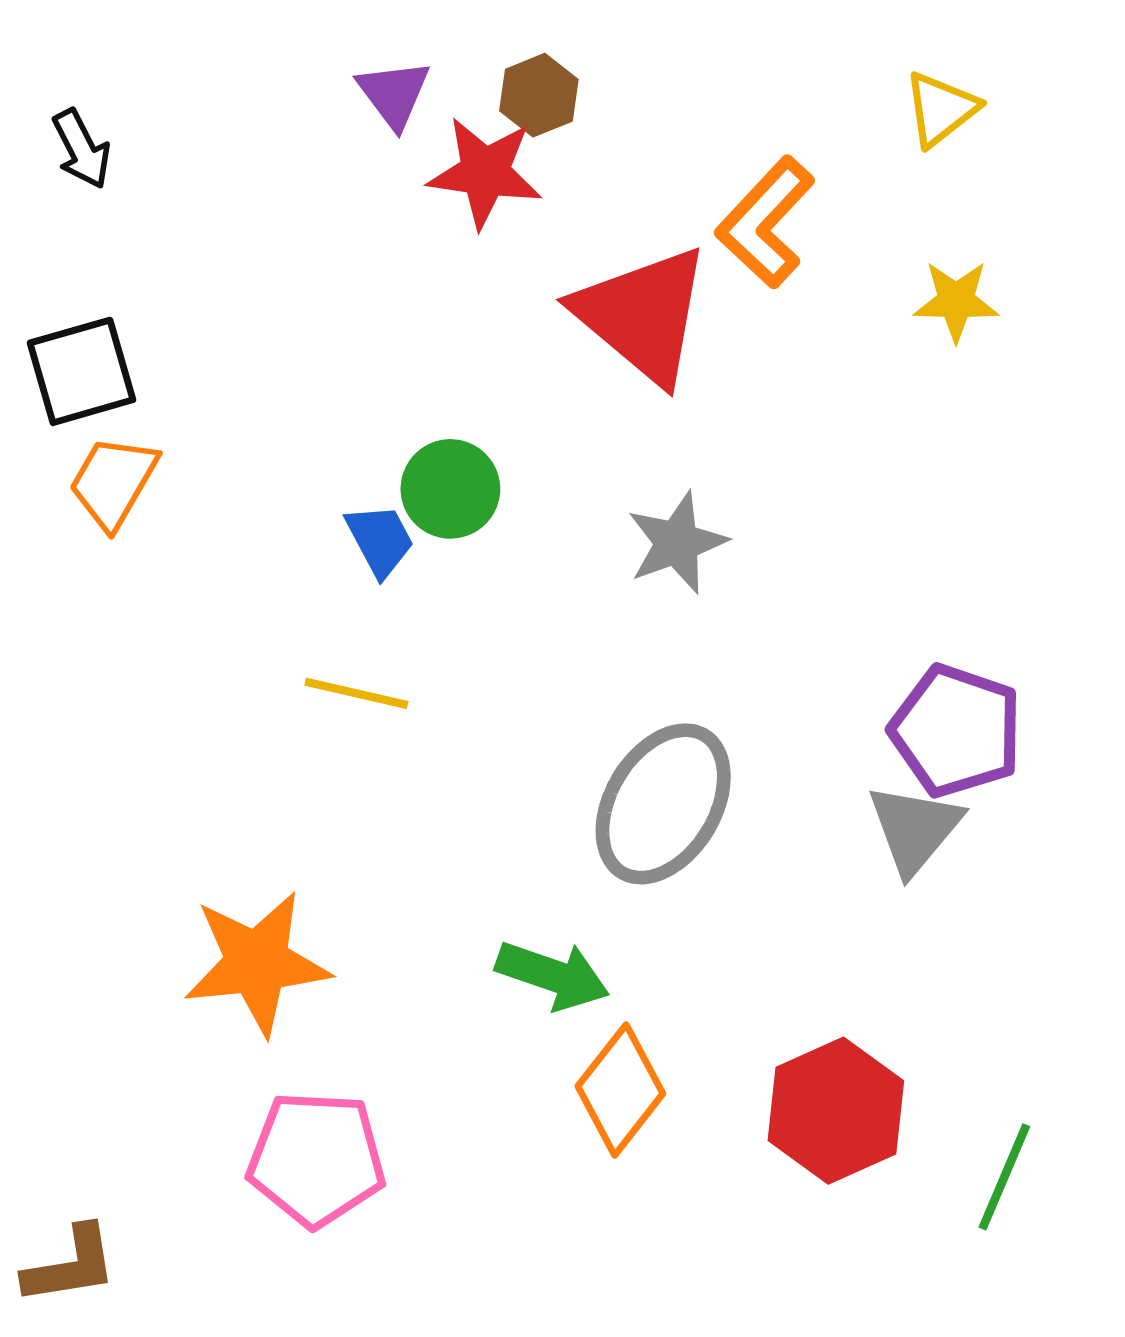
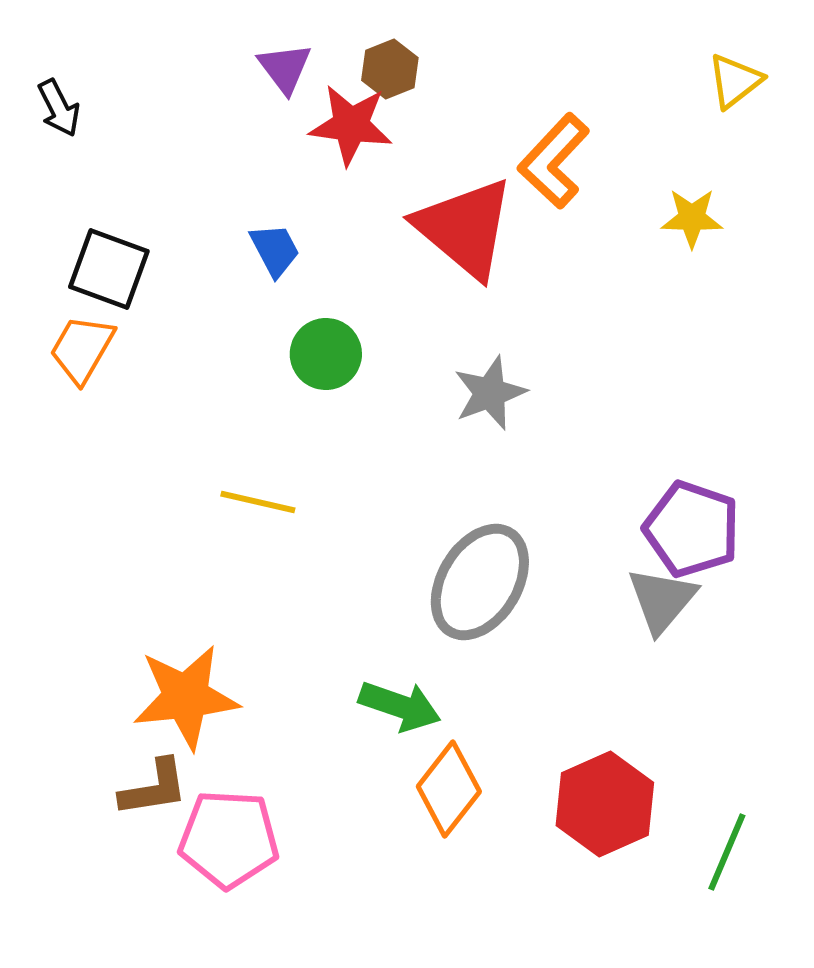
yellow triangle: (941, 109) -> (735, 81), moved
black square: (82, 371) -> (109, 269), moved, turned 36
blue trapezoid: (380, 540) -> (275, 250), moved
brown L-shape: (70, 1265) -> (154, 788), moved

